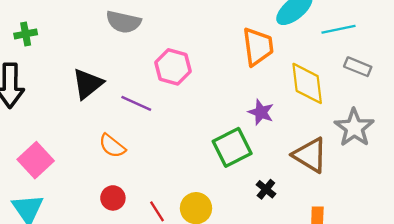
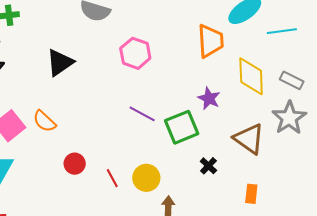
gray rectangle: (358, 67) -> (292, 80), moved
purple line: (136, 103) -> (142, 114), moved
orange semicircle: (112, 146) -> (44, 121), moved

